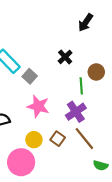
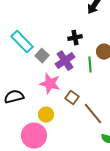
black cross: (65, 57) -> (75, 38), turned 32
purple cross: (76, 112) -> (65, 61), moved
brown square: (58, 139) -> (72, 98), moved

